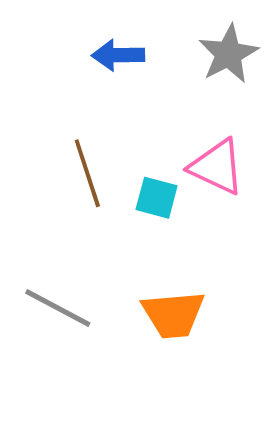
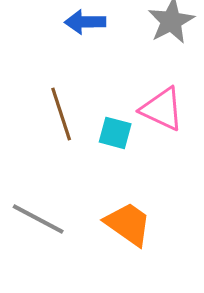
orange trapezoid: (173, 314) -> (128, 224), turned -140

